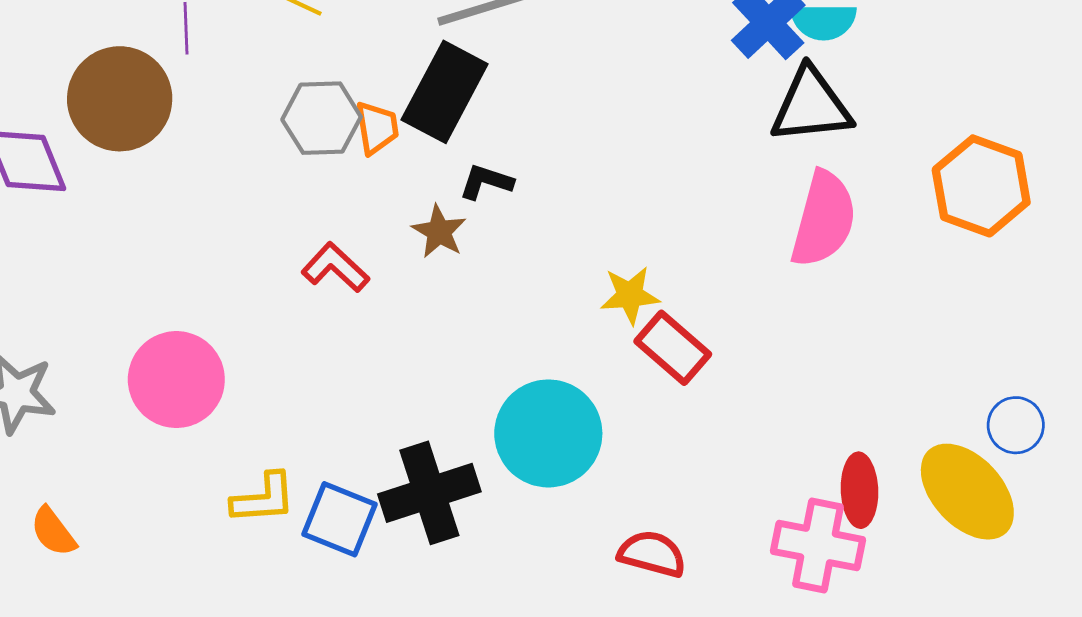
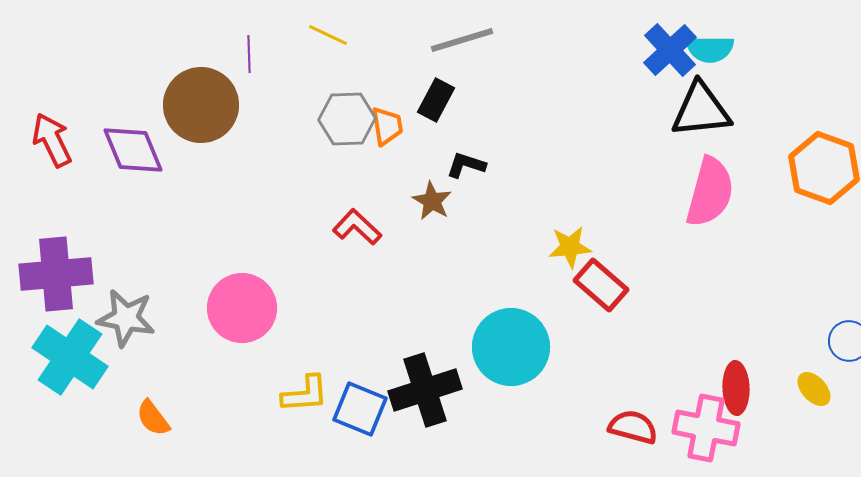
black rectangle: (445, 92) -> (436, 100), size x0.6
yellow ellipse: (967, 492) -> (814, 389), size x0.5
red semicircle: (652, 554) -> (633, 427), moved

